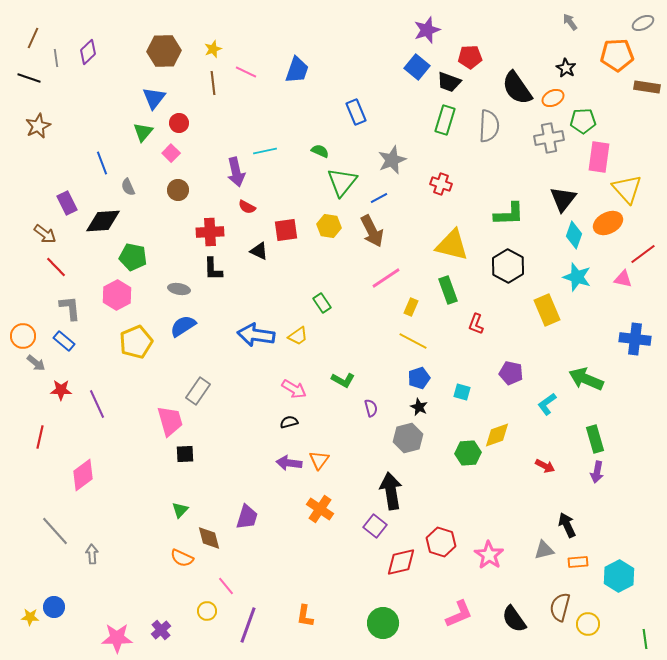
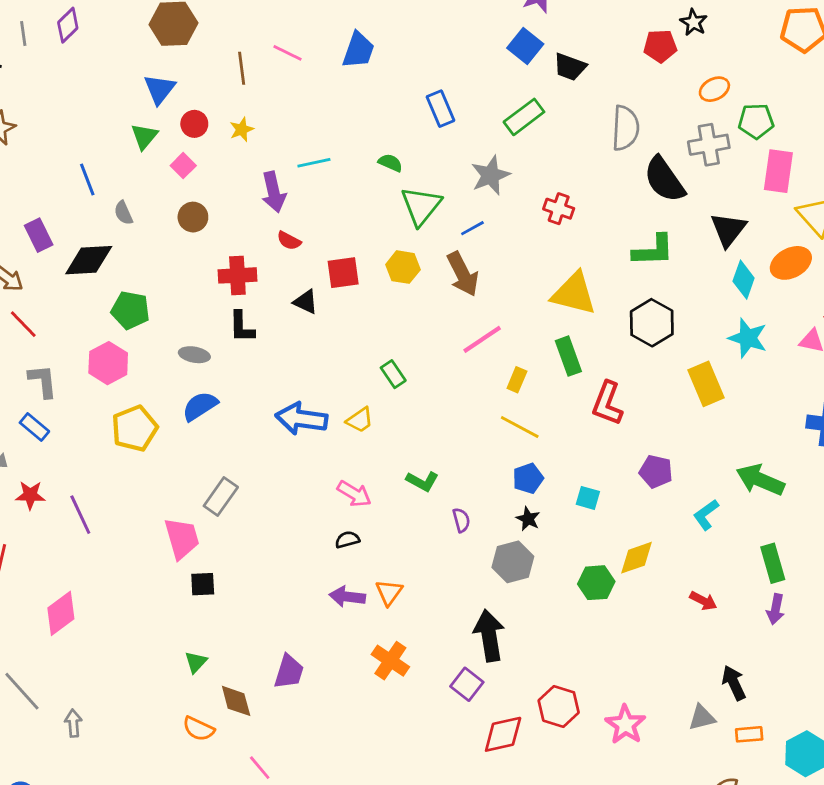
yellow star: (213, 49) -> (242, 129), moved
red pentagon: (470, 57) -> (660, 46), moved
black star: (566, 68) -> (694, 22), moved
black semicircle: (517, 88) -> (664, 179), moved
green rectangle: (445, 120) -> (524, 117), moved, turned 36
red L-shape: (476, 324) -> (607, 403), size x1.5

